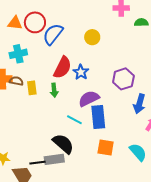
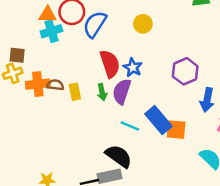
cyan cross: (18, 54) -> (51, 31), moved
red semicircle: (62, 68) -> (110, 64), turned -40
purple semicircle: (89, 99) -> (122, 91), moved, turned -40
blue rectangle: (98, 117) -> (158, 120), turned -30
orange square: (106, 148) -> (176, 130), moved

